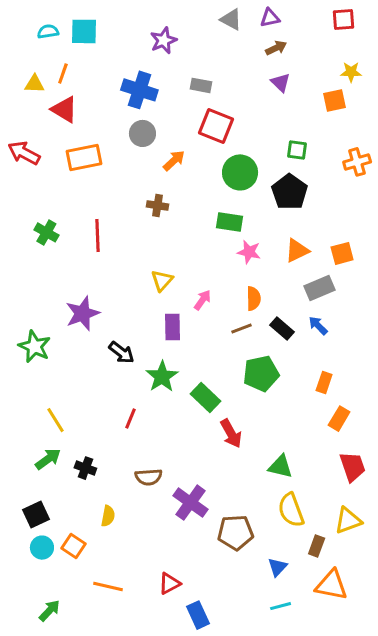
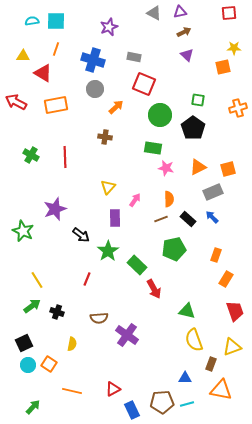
orange line: (63, 73) -> (56, 49), moved
brown pentagon: (236, 533) -> (162, 402), moved
blue triangle: (278, 567) -> (185, 378), turned 48

